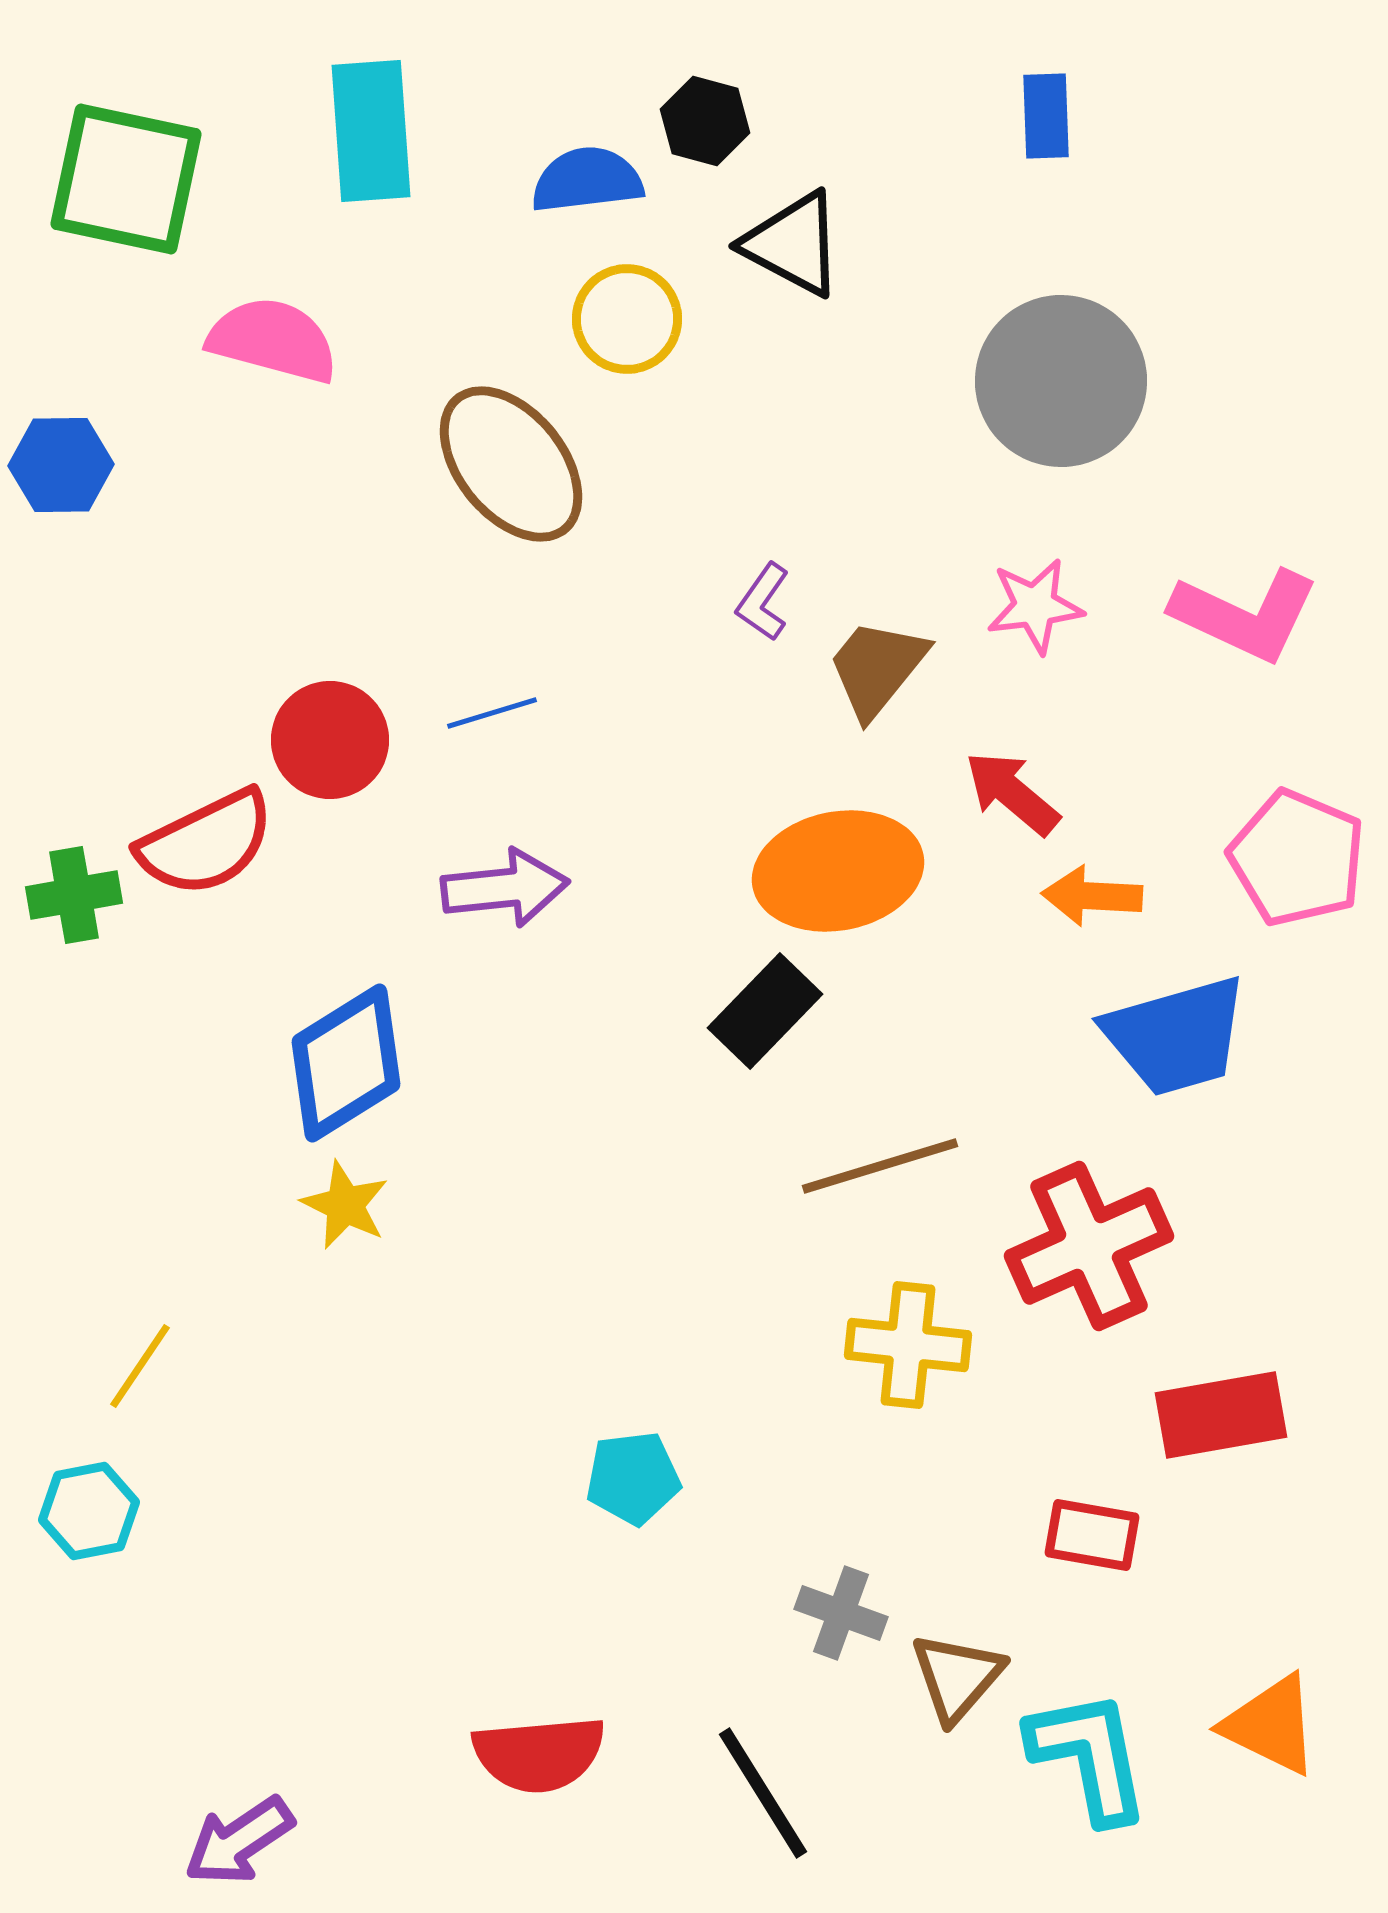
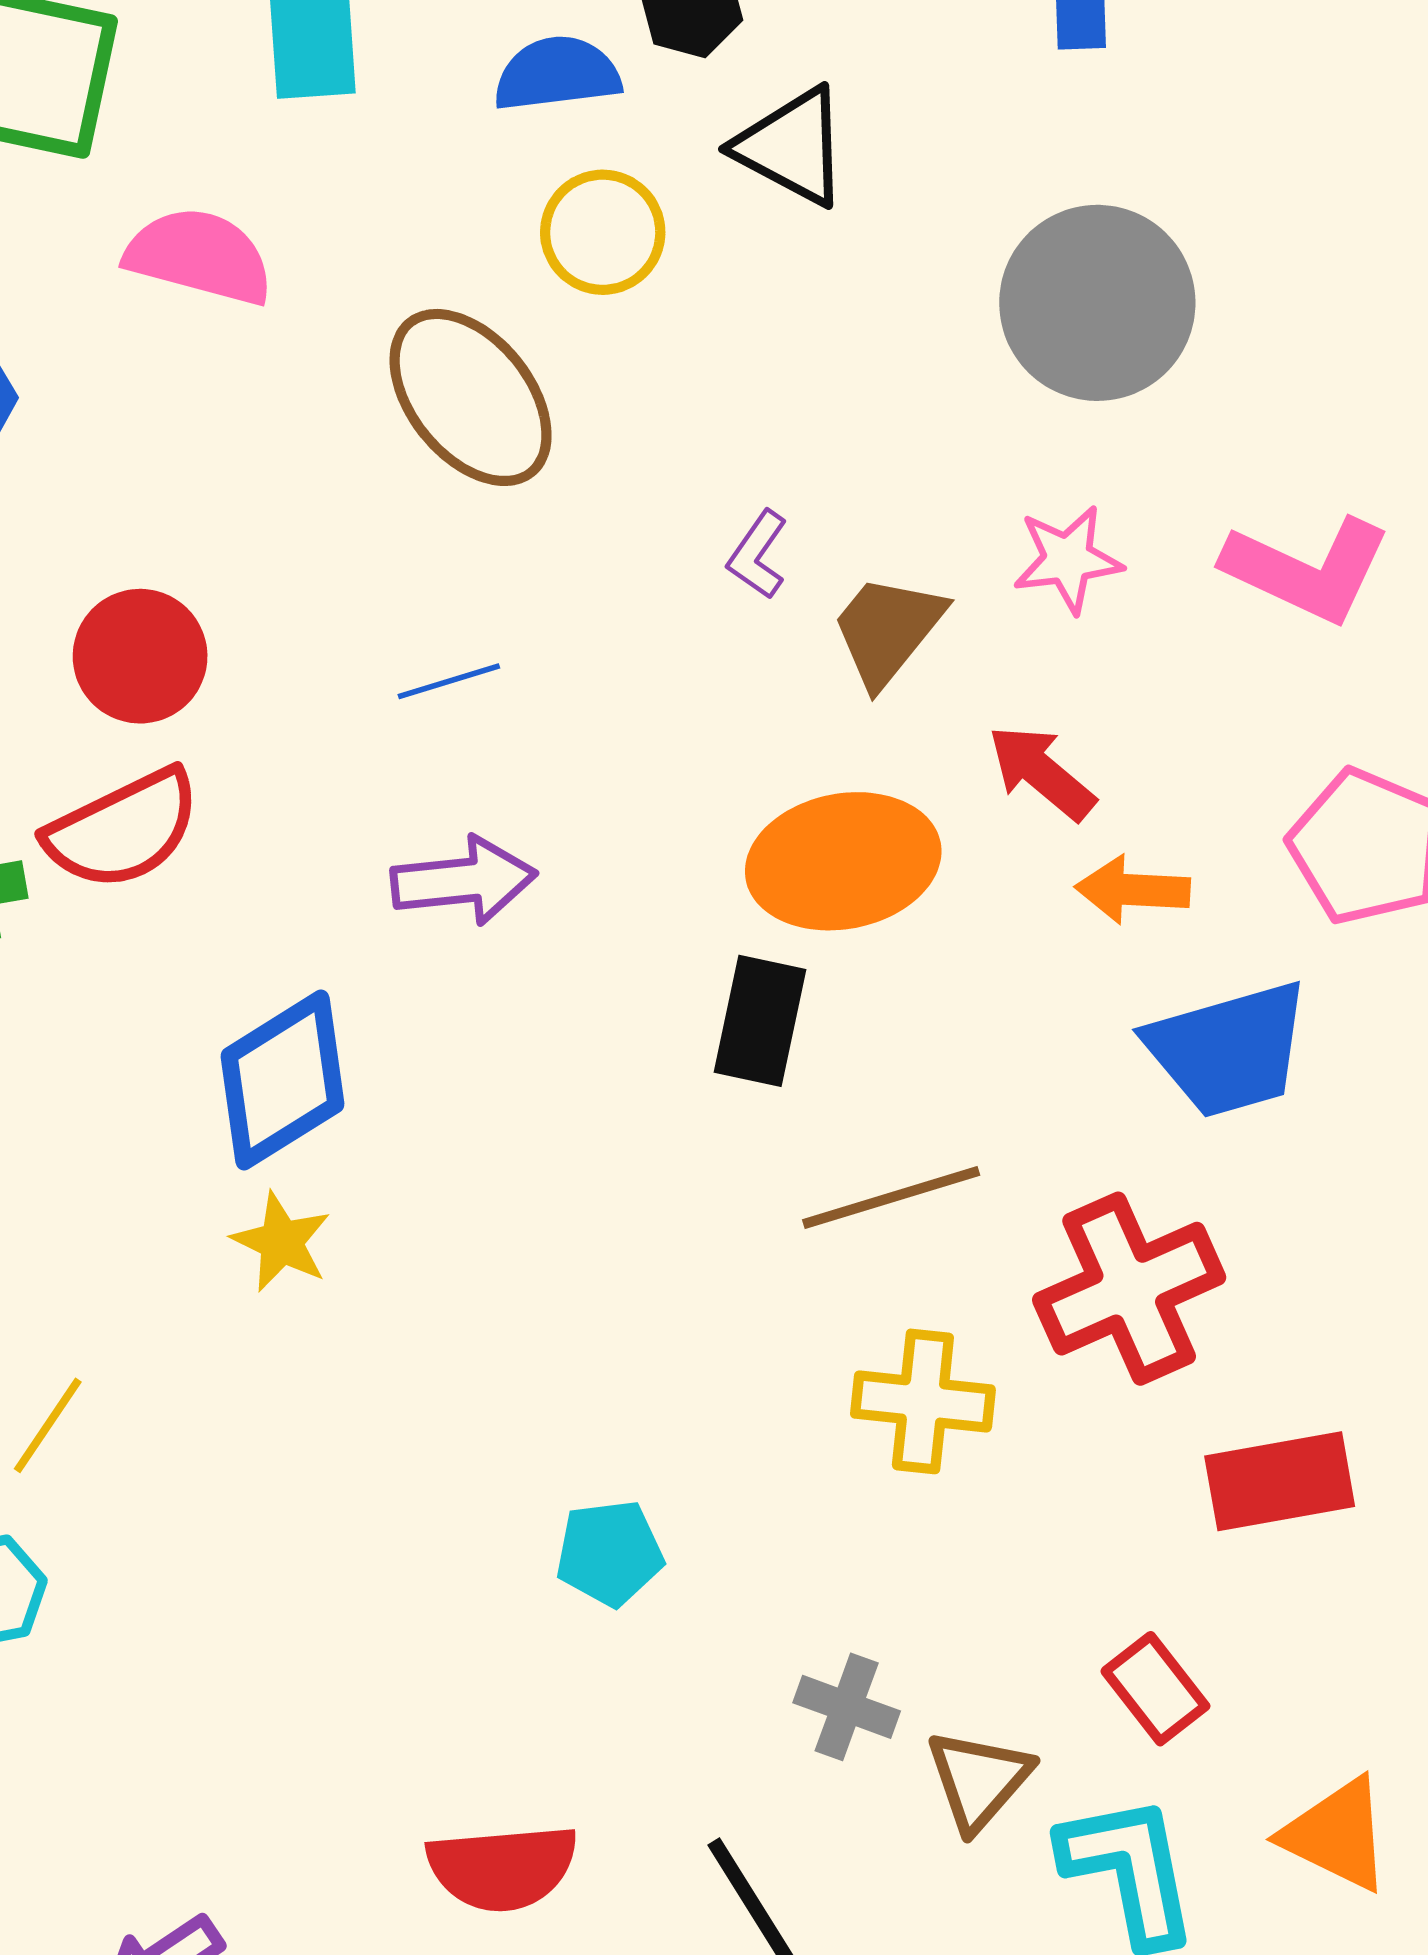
red circle: (330, 740) -> (140, 656), moved
black rectangle: (765, 1011) -> (760, 1021), turned -32
red rectangle: (1092, 1535) -> (1155, 1689), moved, turned 42

